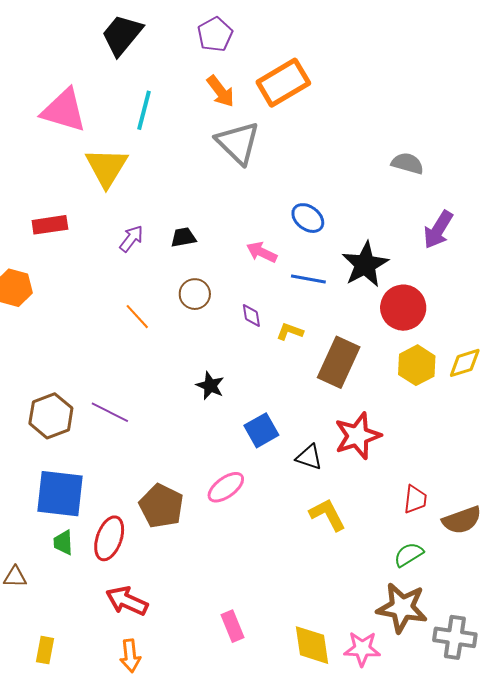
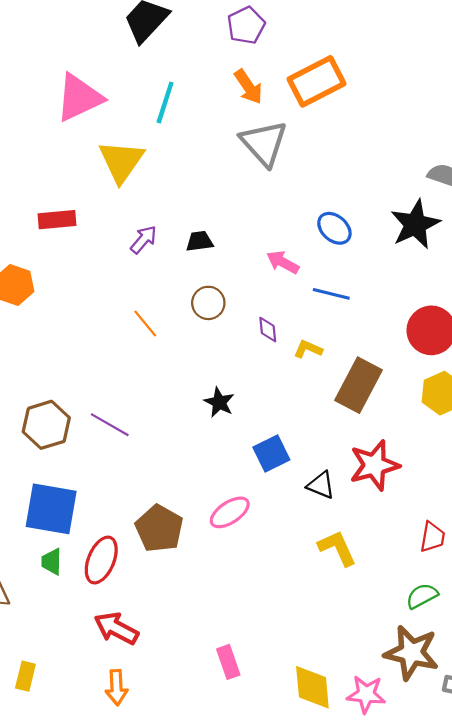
pink triangle: (64, 110) -> (79, 98), turned -45
black star: (365, 265) -> (415, 224), moved

